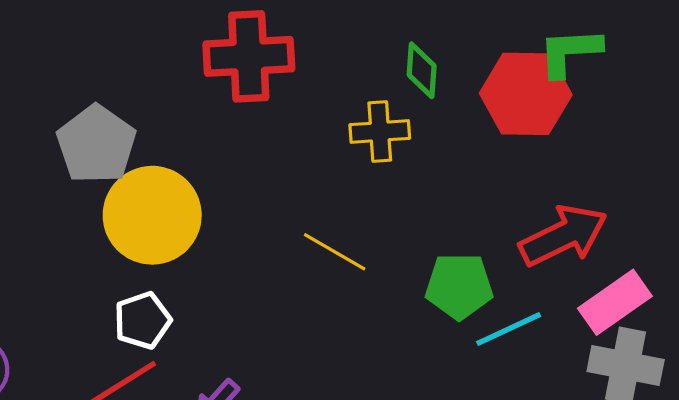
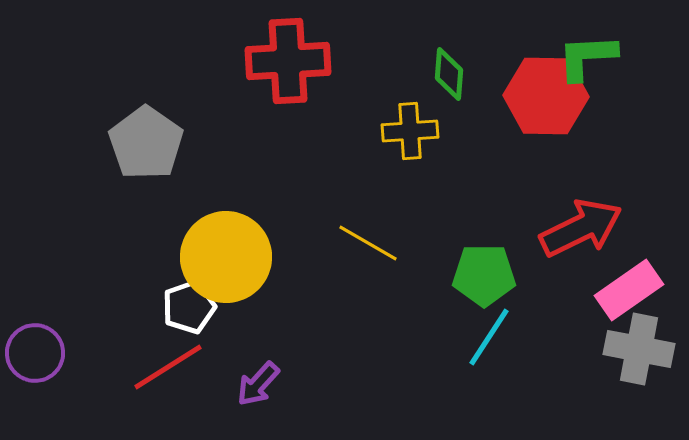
yellow circle: (152, 215) -> (226, 257), moved
cyan line: (509, 329) -> (489, 337), moved, turned -32

